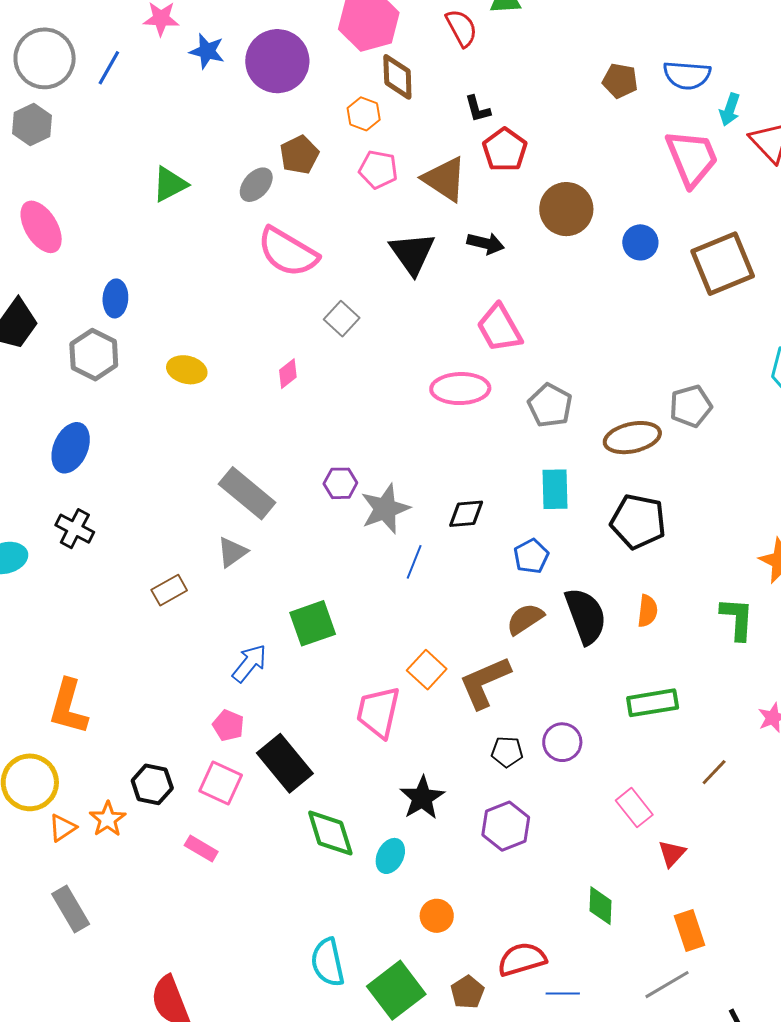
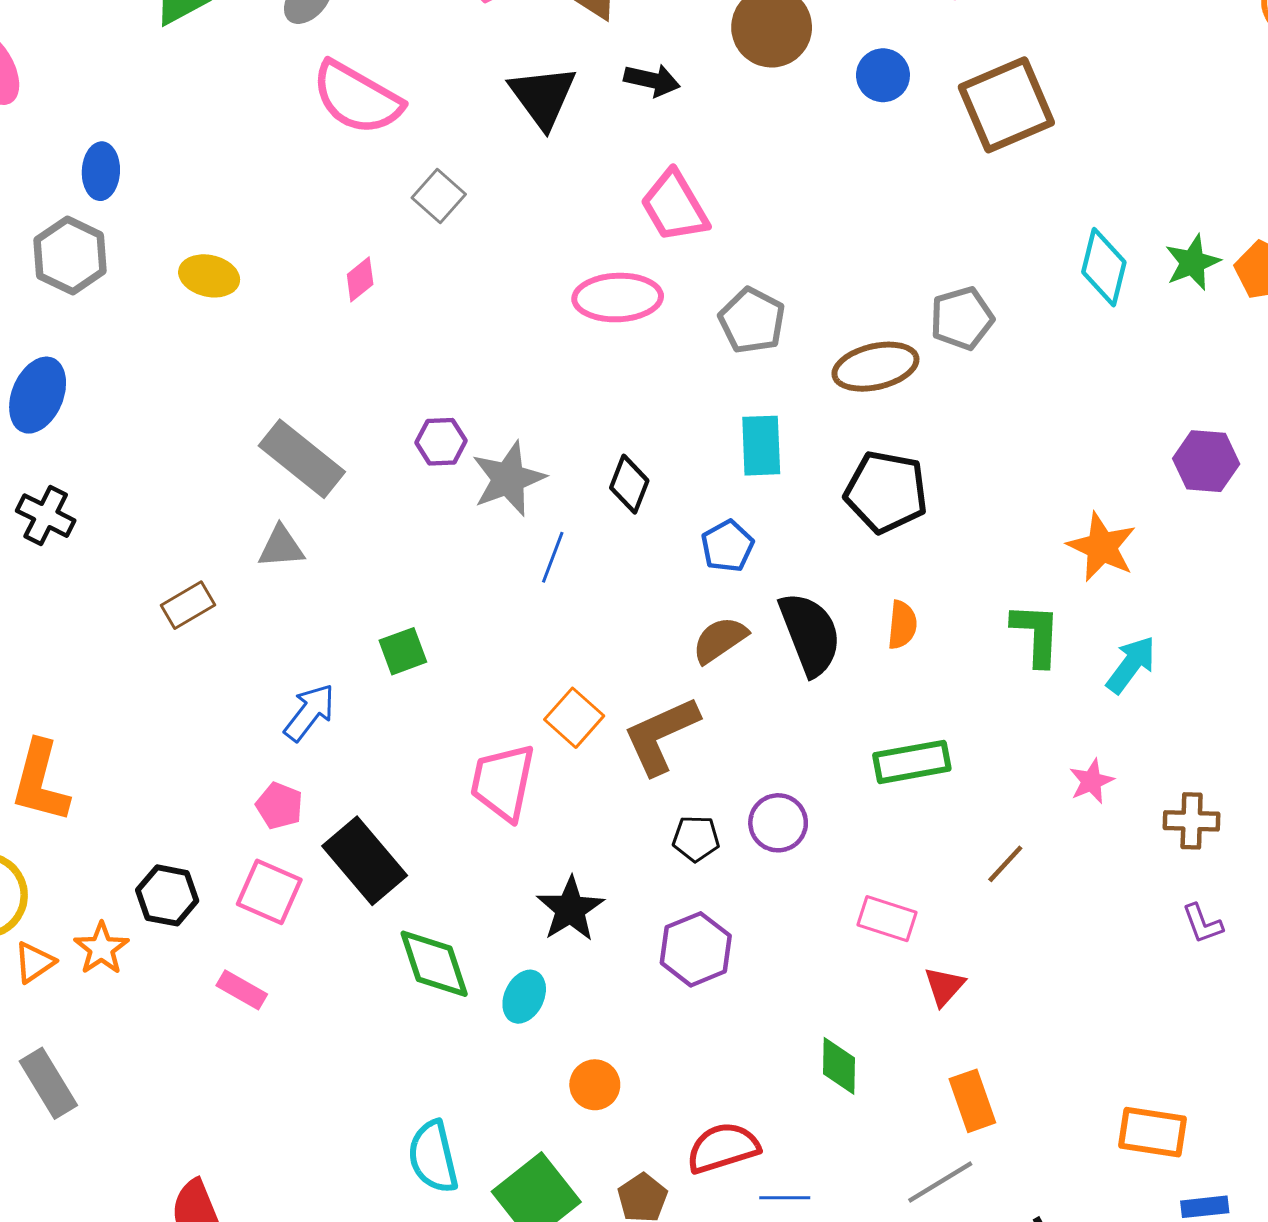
black diamond: (466, 514) -> (629, 484), turned -63
gray triangle: (232, 552) -> (281, 547), turned 32
green square: (313, 623) -> (403, 651), size x0.7
pink rectangle: (634, 808) -> (887, 919), turned -33

